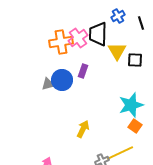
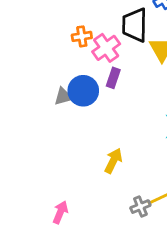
pink cross: (78, 38) -> (106, 48), moved
orange cross: (61, 42) -> (82, 36), size x0.6

